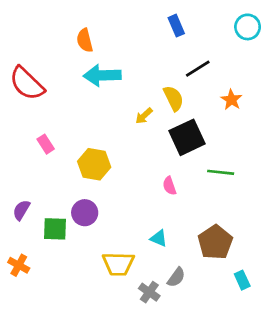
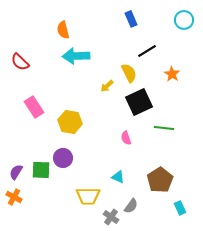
red semicircle: (27, 83) -> (20, 62), size x0.7
pink rectangle: (46, 144) -> (34, 107), size x1.5
purple semicircle: (21, 210) -> (16, 172), moved

